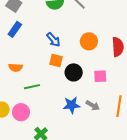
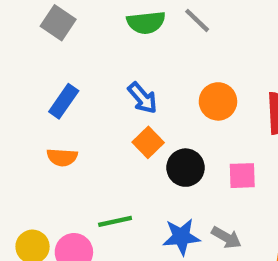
blue rectangle: (15, 29) -> (64, 101), moved
orange square: (56, 61) -> (148, 142), turned 32
green line: (32, 87) -> (115, 221), moved

